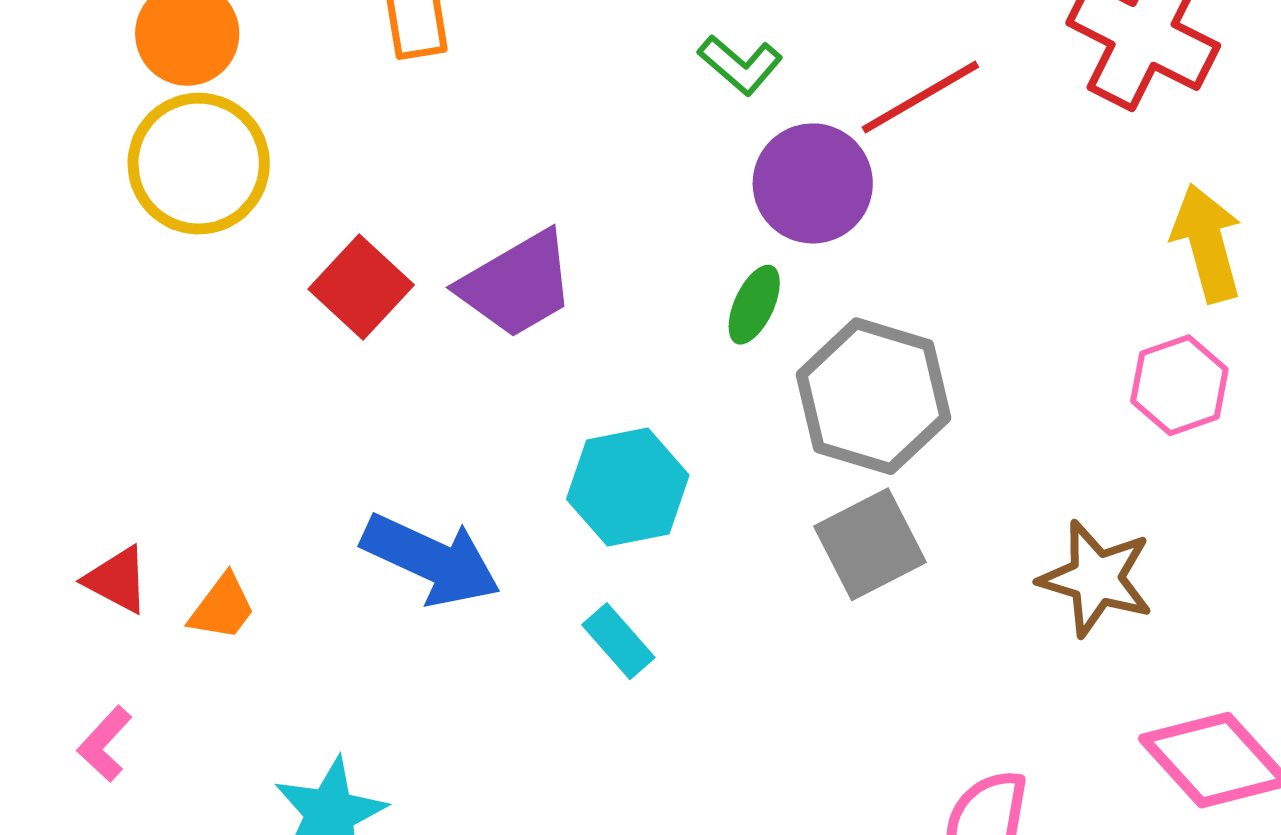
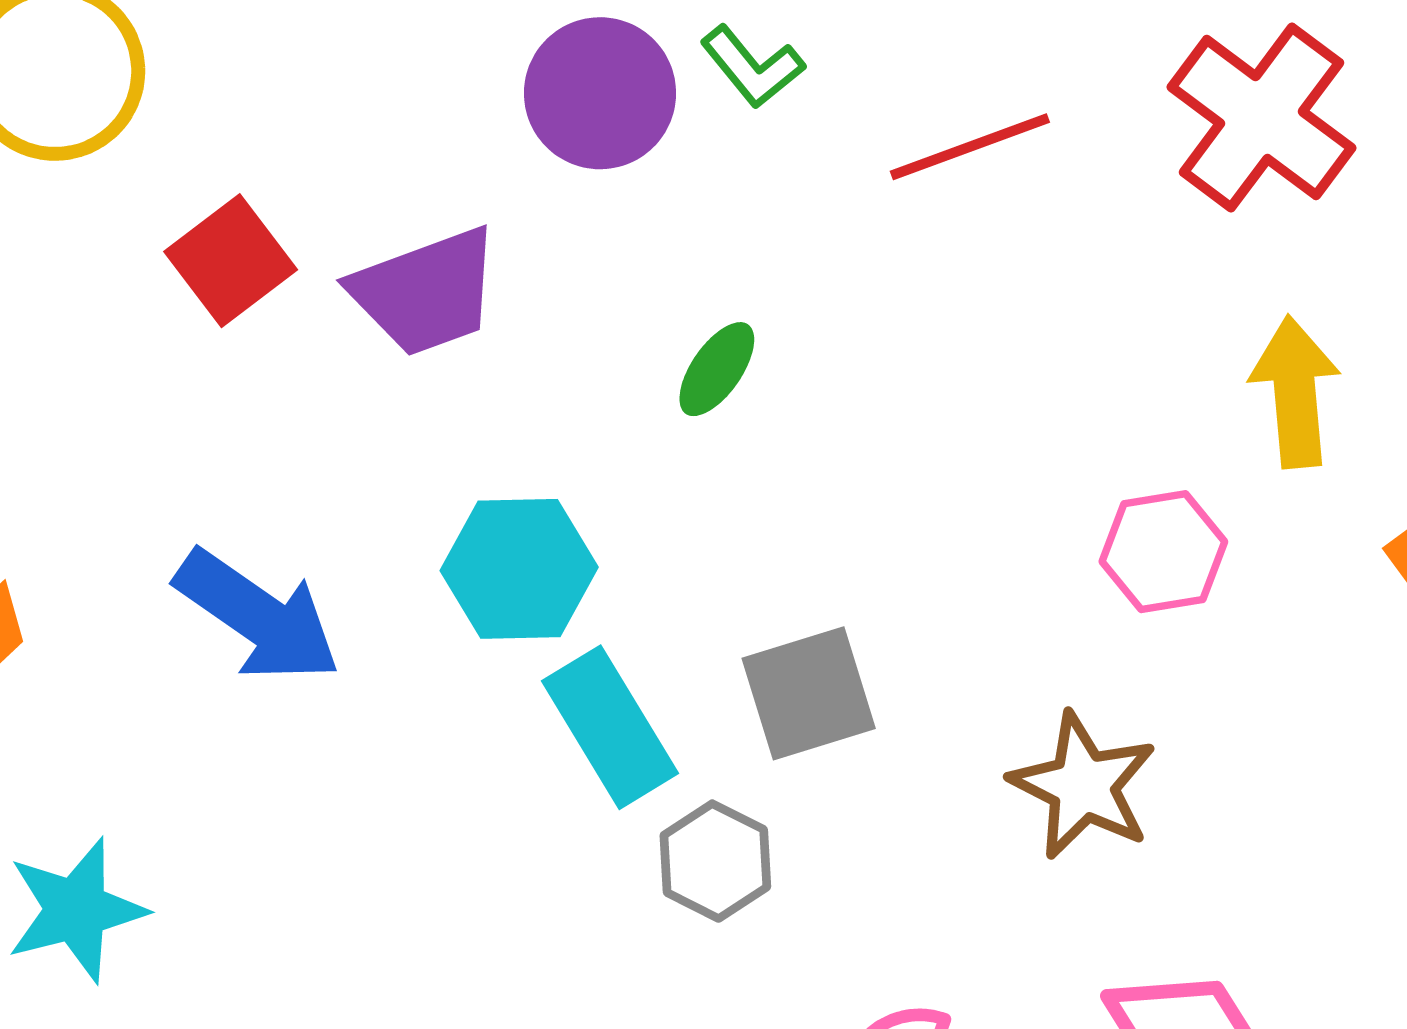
purple circle: (813, 183) -> (600, 93), moved
pink hexagon: (1179, 385) -> (1163, 552), moved
gray hexagon: (873, 396) -> (715, 861), moved, size x0.6
cyan rectangle: (618, 641) -> (610, 727), moved, size x1.6

